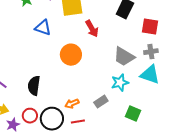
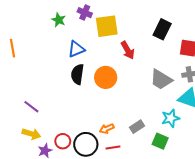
blue triangle: (43, 28) -> (76, 49), turned -42
cyan star: (120, 83) -> (171, 118), moved
black semicircle: (34, 86) -> (77, 74), moved
green square: (133, 114) -> (160, 141), moved

